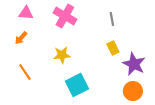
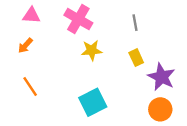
yellow star: (62, 55) -> (92, 50), moved

